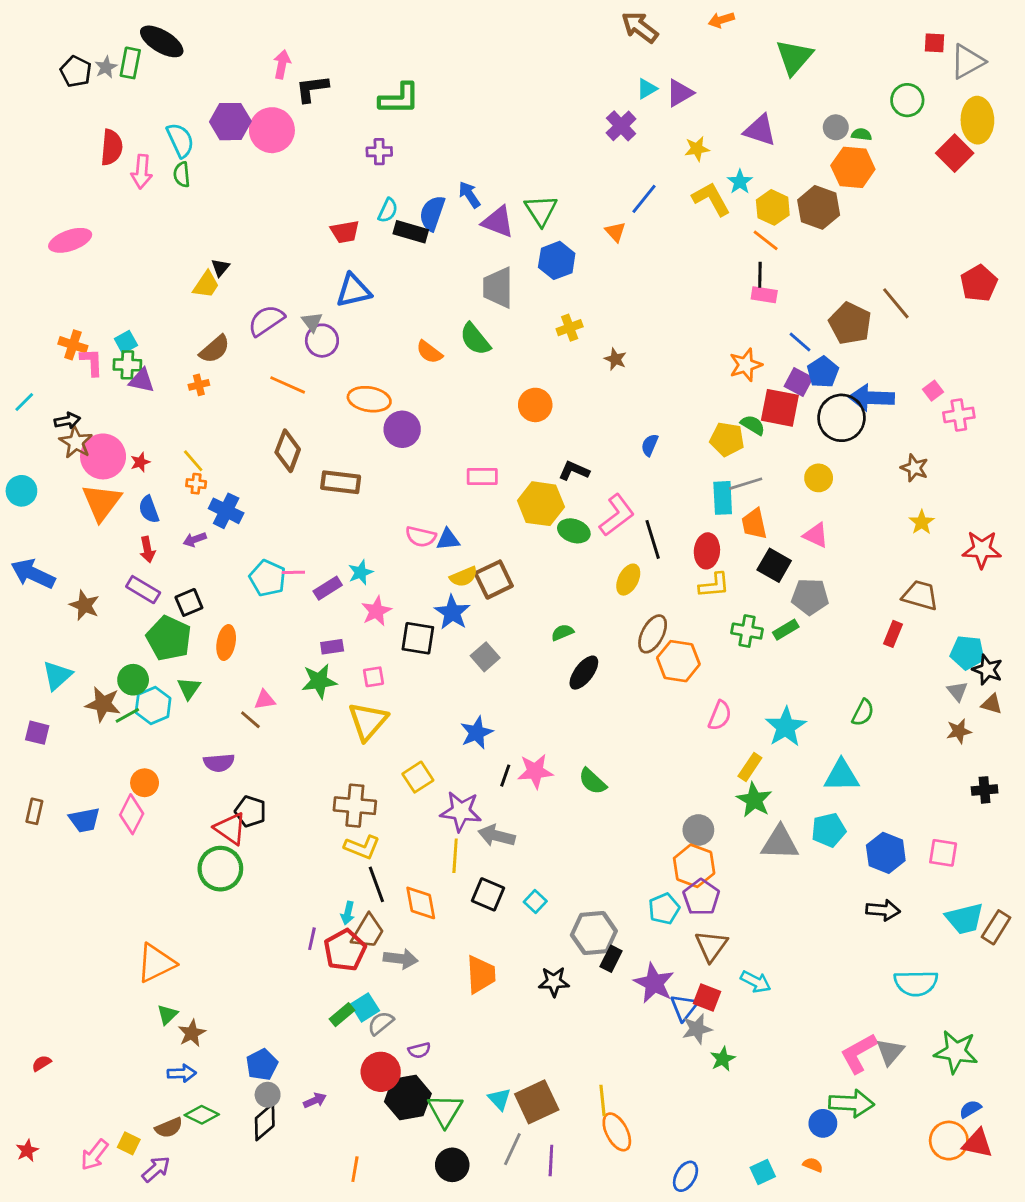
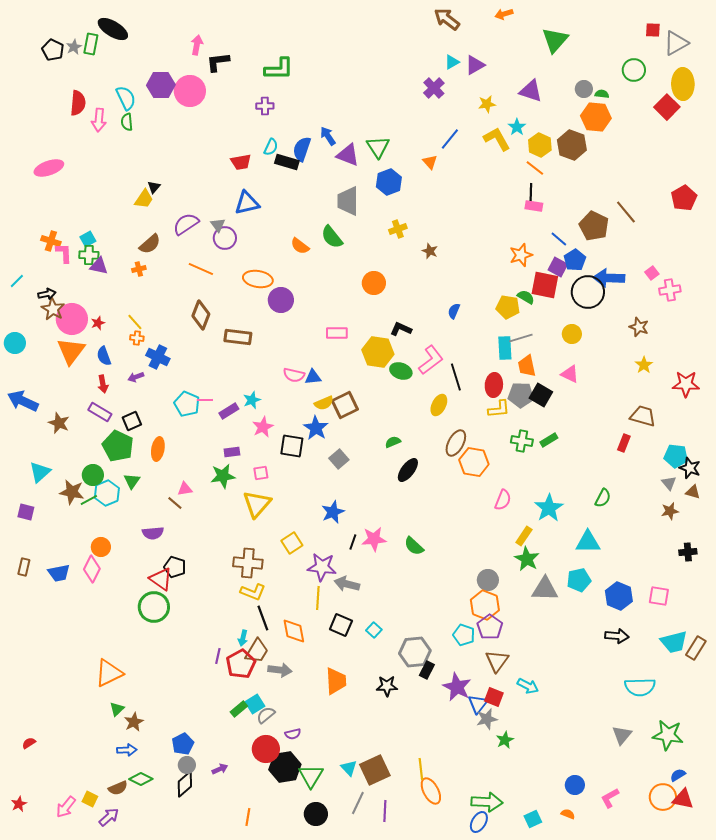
gray pentagon: (810, 597) -> (521, 395), moved
cyan pentagon: (664, 909) -> (464, 635), turned -30
pink L-shape: (859, 1053) -> (610, 798), moved, size x0.7
green arrow: (851, 1103) -> (487, 802), moved

